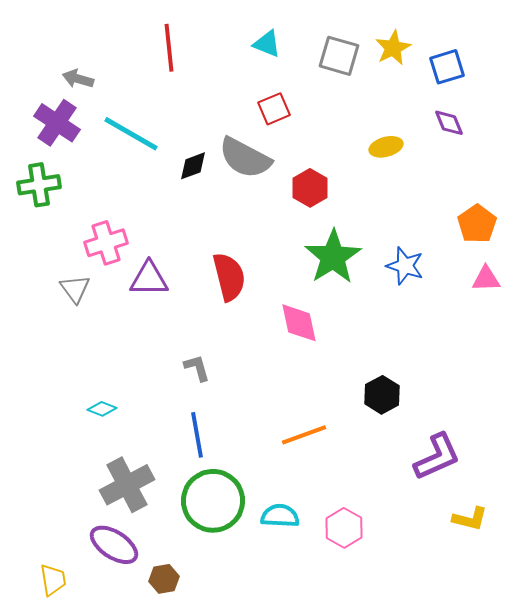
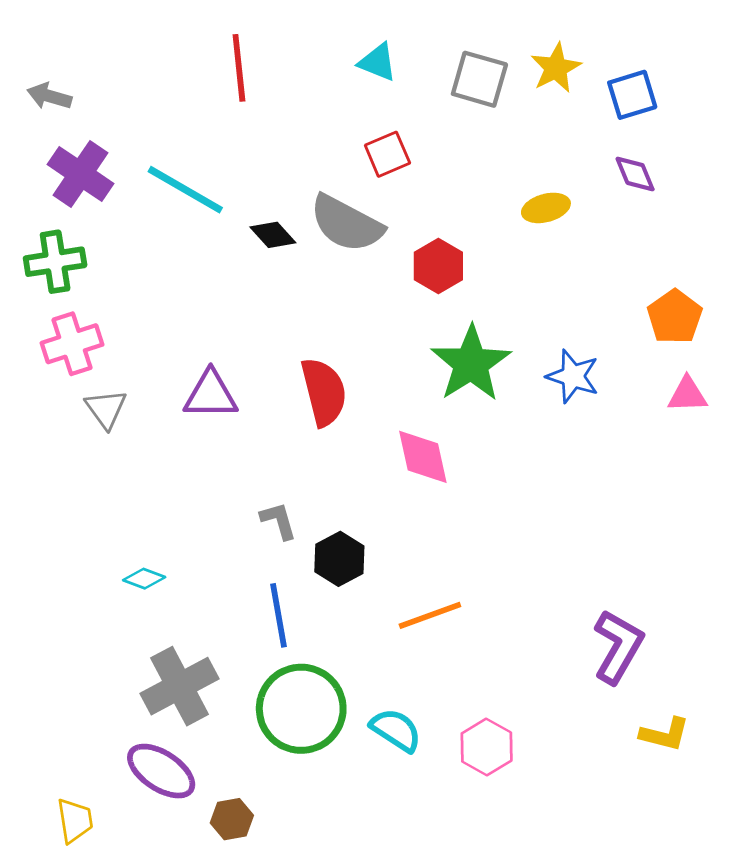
gray arrow: (78, 79) -> (49, 96), moved
black diamond: (193, 166) -> (273, 235), turned 68
pink cross: (106, 243) -> (72, 344), moved
black hexagon: (382, 395) -> (339, 559), moved
purple L-shape: (437, 457) -> (618, 647), turned -36
cyan semicircle: (280, 516) -> (396, 730), turned 30

